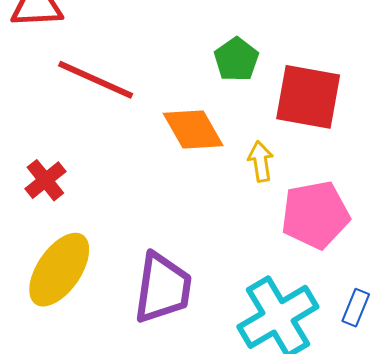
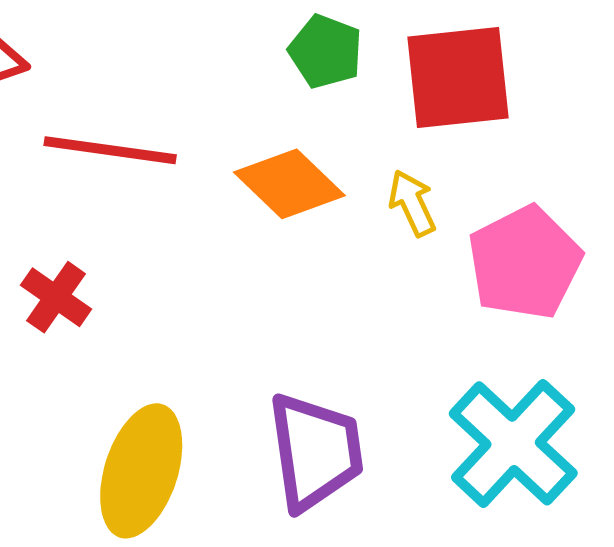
red cross: (45, 180) -> (56, 297), moved

